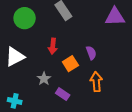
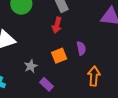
red arrow: (53, 46) -> (57, 25), moved
orange arrow: (96, 82) -> (94, 76), moved

